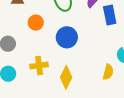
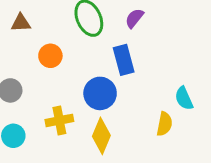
blue rectangle: (110, 15) -> (124, 60), moved
blue circle: (67, 37) -> (100, 93), moved

